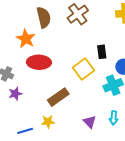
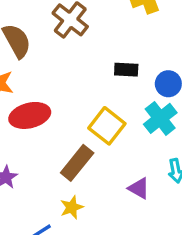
black rectangle: (102, 52) -> (126, 70), turned -64
yellow square: (83, 69) -> (107, 126), moved

